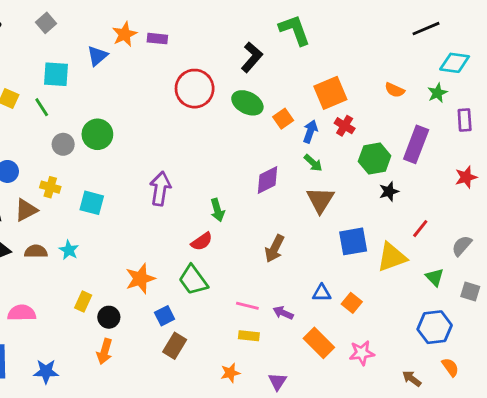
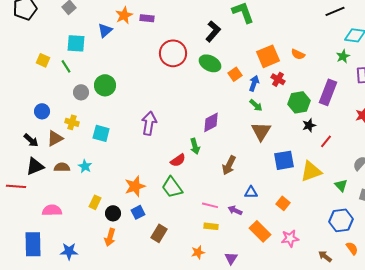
orange semicircle: (395, 90) -> (298, 54), moved
purple diamond: (267, 180) -> (211, 122), moved
green arrow: (217, 210) -> (195, 146), moved
red line: (420, 229) -> (326, 141), moved
blue triangle: (322, 293) -> (251, 192), moved
blue square: (165, 316) -> (138, 212), moved

